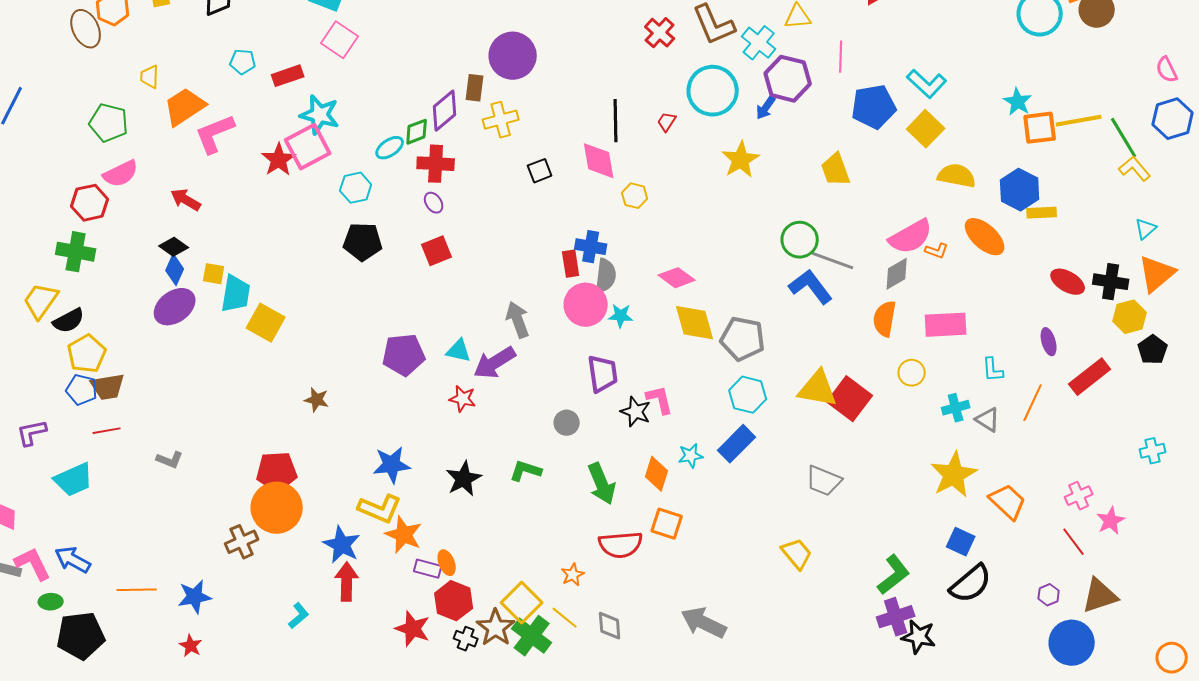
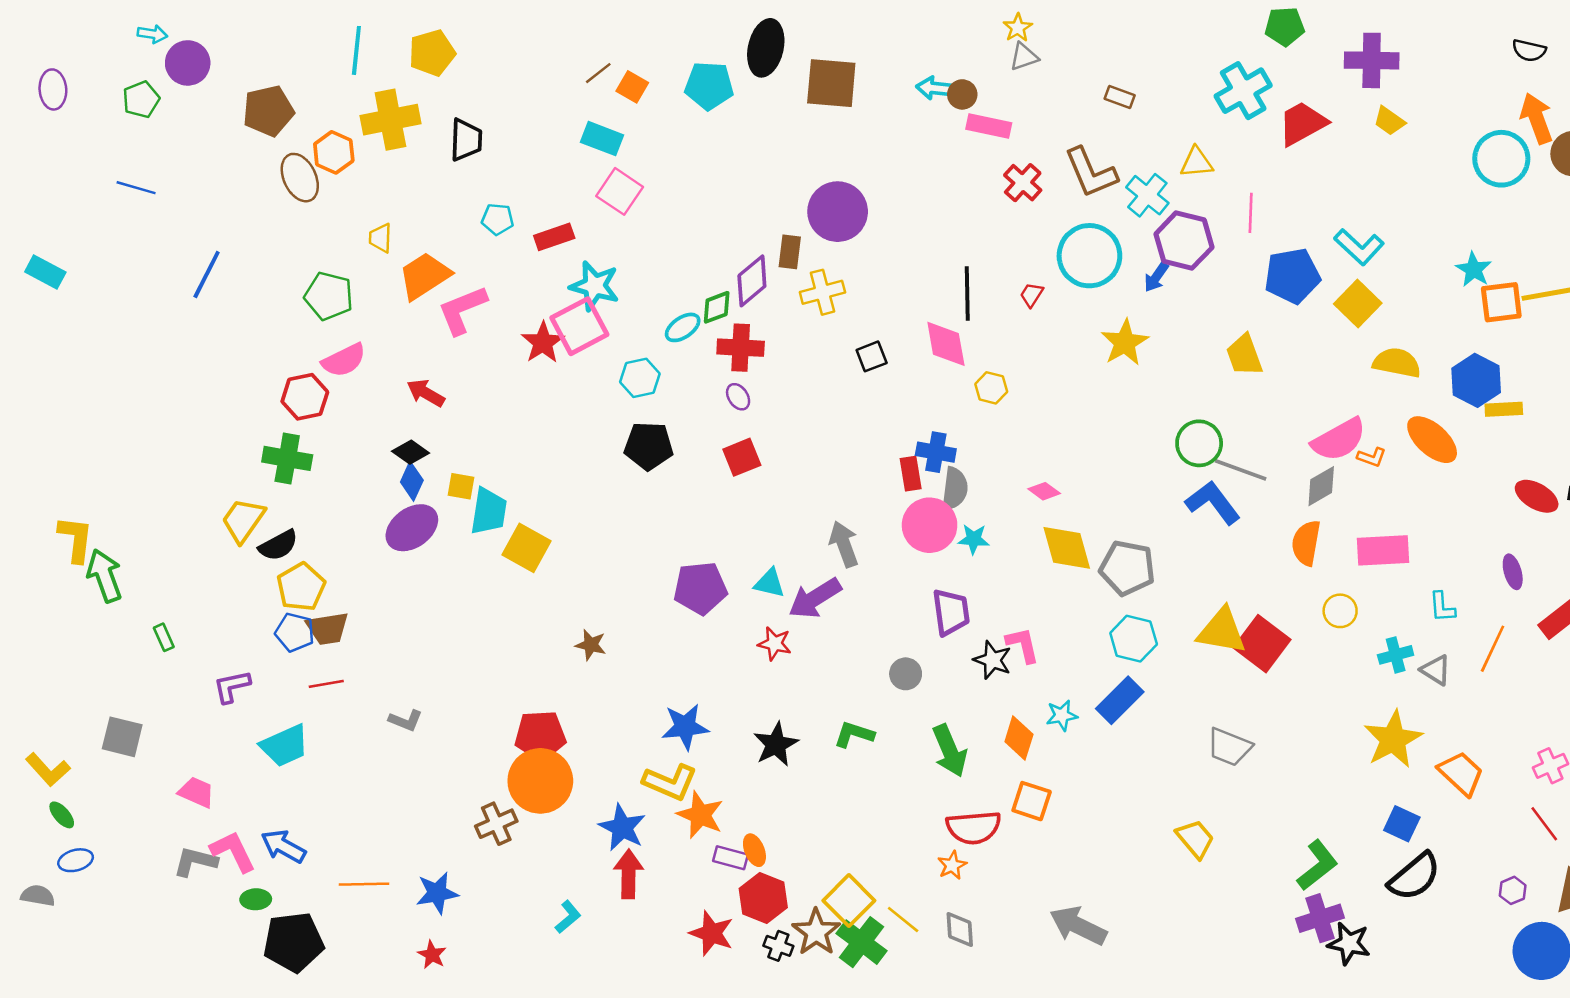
pink diamond: (677, 278) -> (1044, 491), size x0.7
orange star: (573, 575) -> (952, 865), moved

